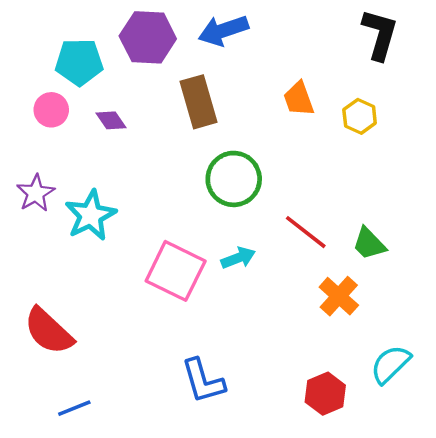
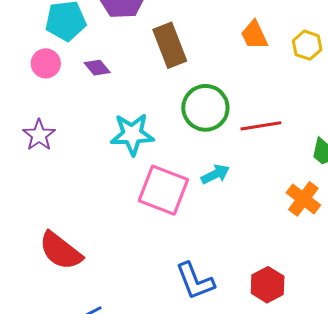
cyan star: (91, 215) -> (132, 134), moved, turned 30
red line: (306, 232) -> (261, 126), moved, turned -42
red hexagon: (325, 394) -> (268, 285), moved

